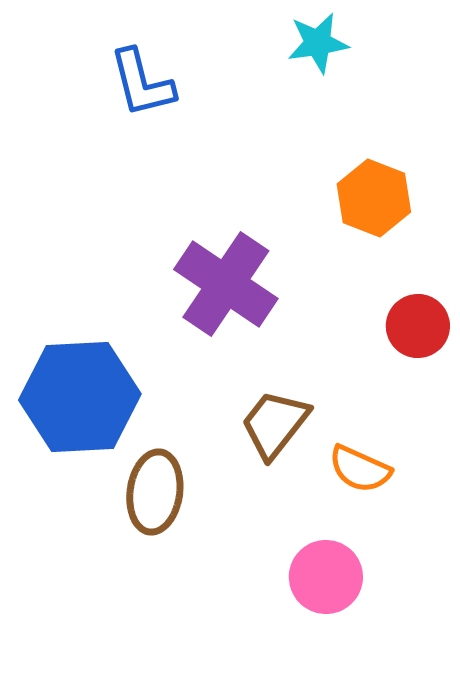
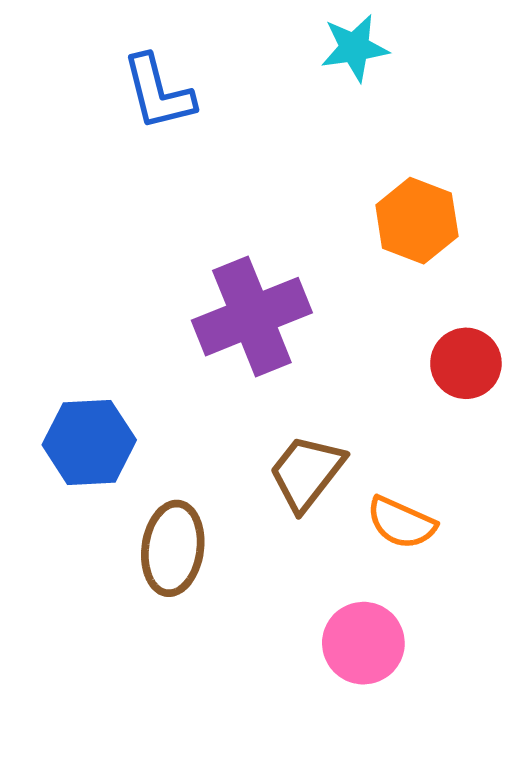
purple cross: (226, 284) -> (252, 317), turned 34
blue hexagon: (80, 397) -> (89, 442), size x0.7

